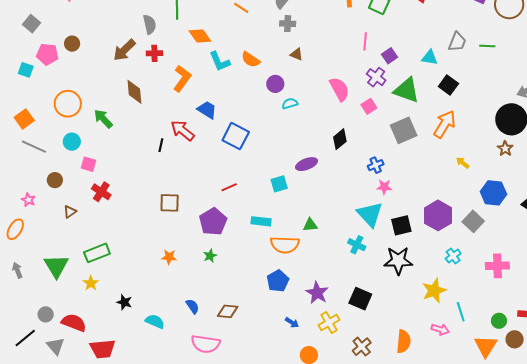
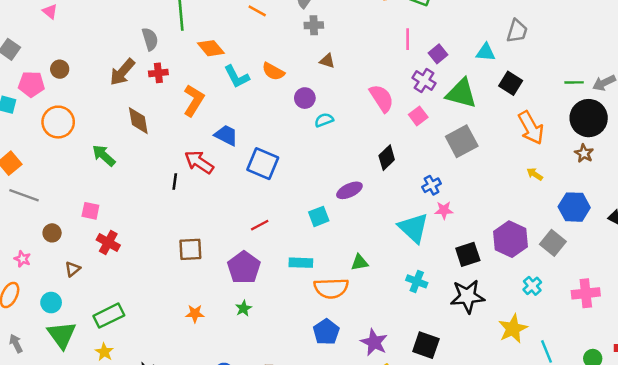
green line: (487, 46) -> (574, 82), moved
orange circle: (68, 104) -> (58, 122), moved
orange arrow: (444, 124) -> (531, 128), moved, turned 124
cyan circle: (72, 142) -> (51, 303), moved
cyan triangle: (370, 214) -> (413, 228), moved

